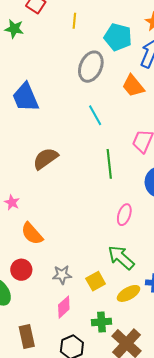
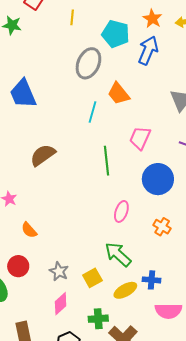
orange trapezoid: (133, 86) -> (119, 94), moved
cyan line: (95, 115) -> (92, 112), turned 45
orange semicircle: (32, 234) -> (29, 230), size x0.7
gray star: (62, 275) -> (59, 271), turned 30

